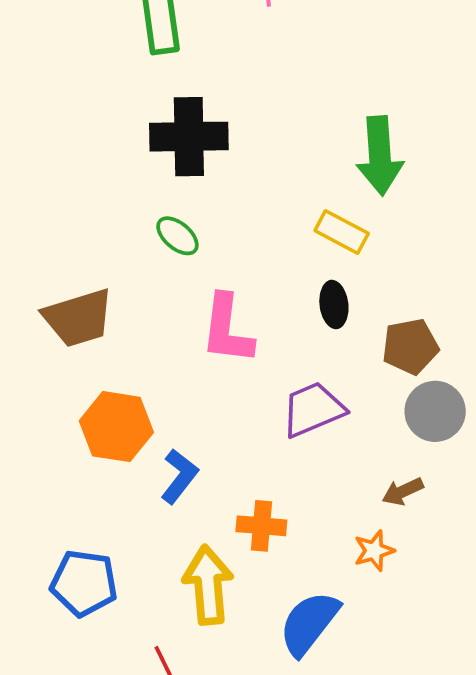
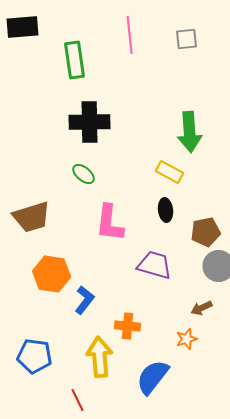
purple trapezoid: (313, 409) -> (155, 265), turned 39

